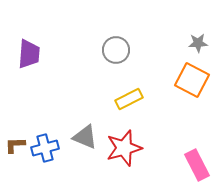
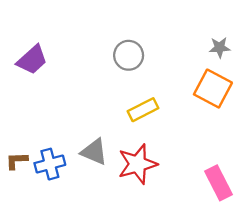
purple trapezoid: (29, 54) -> (32, 60), turned 44

